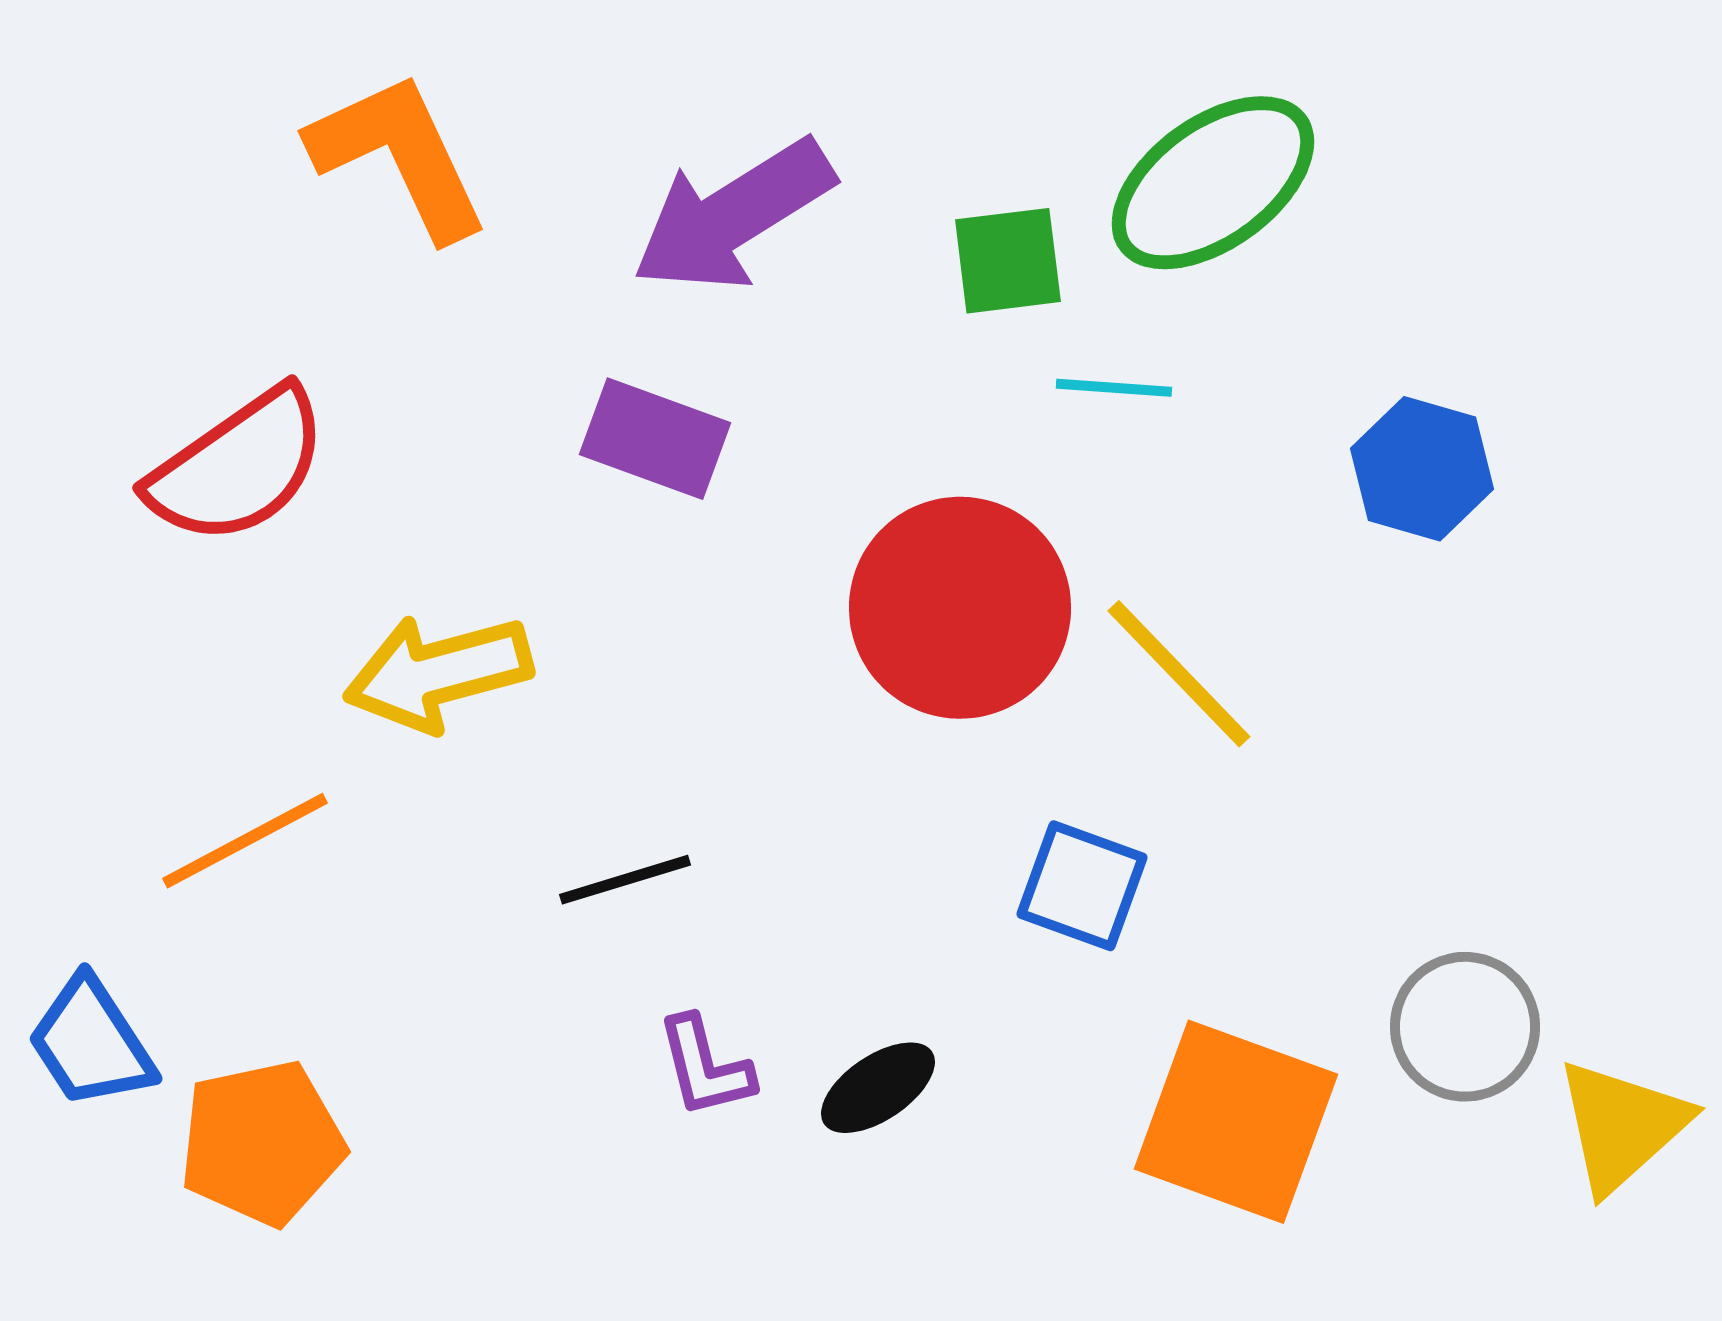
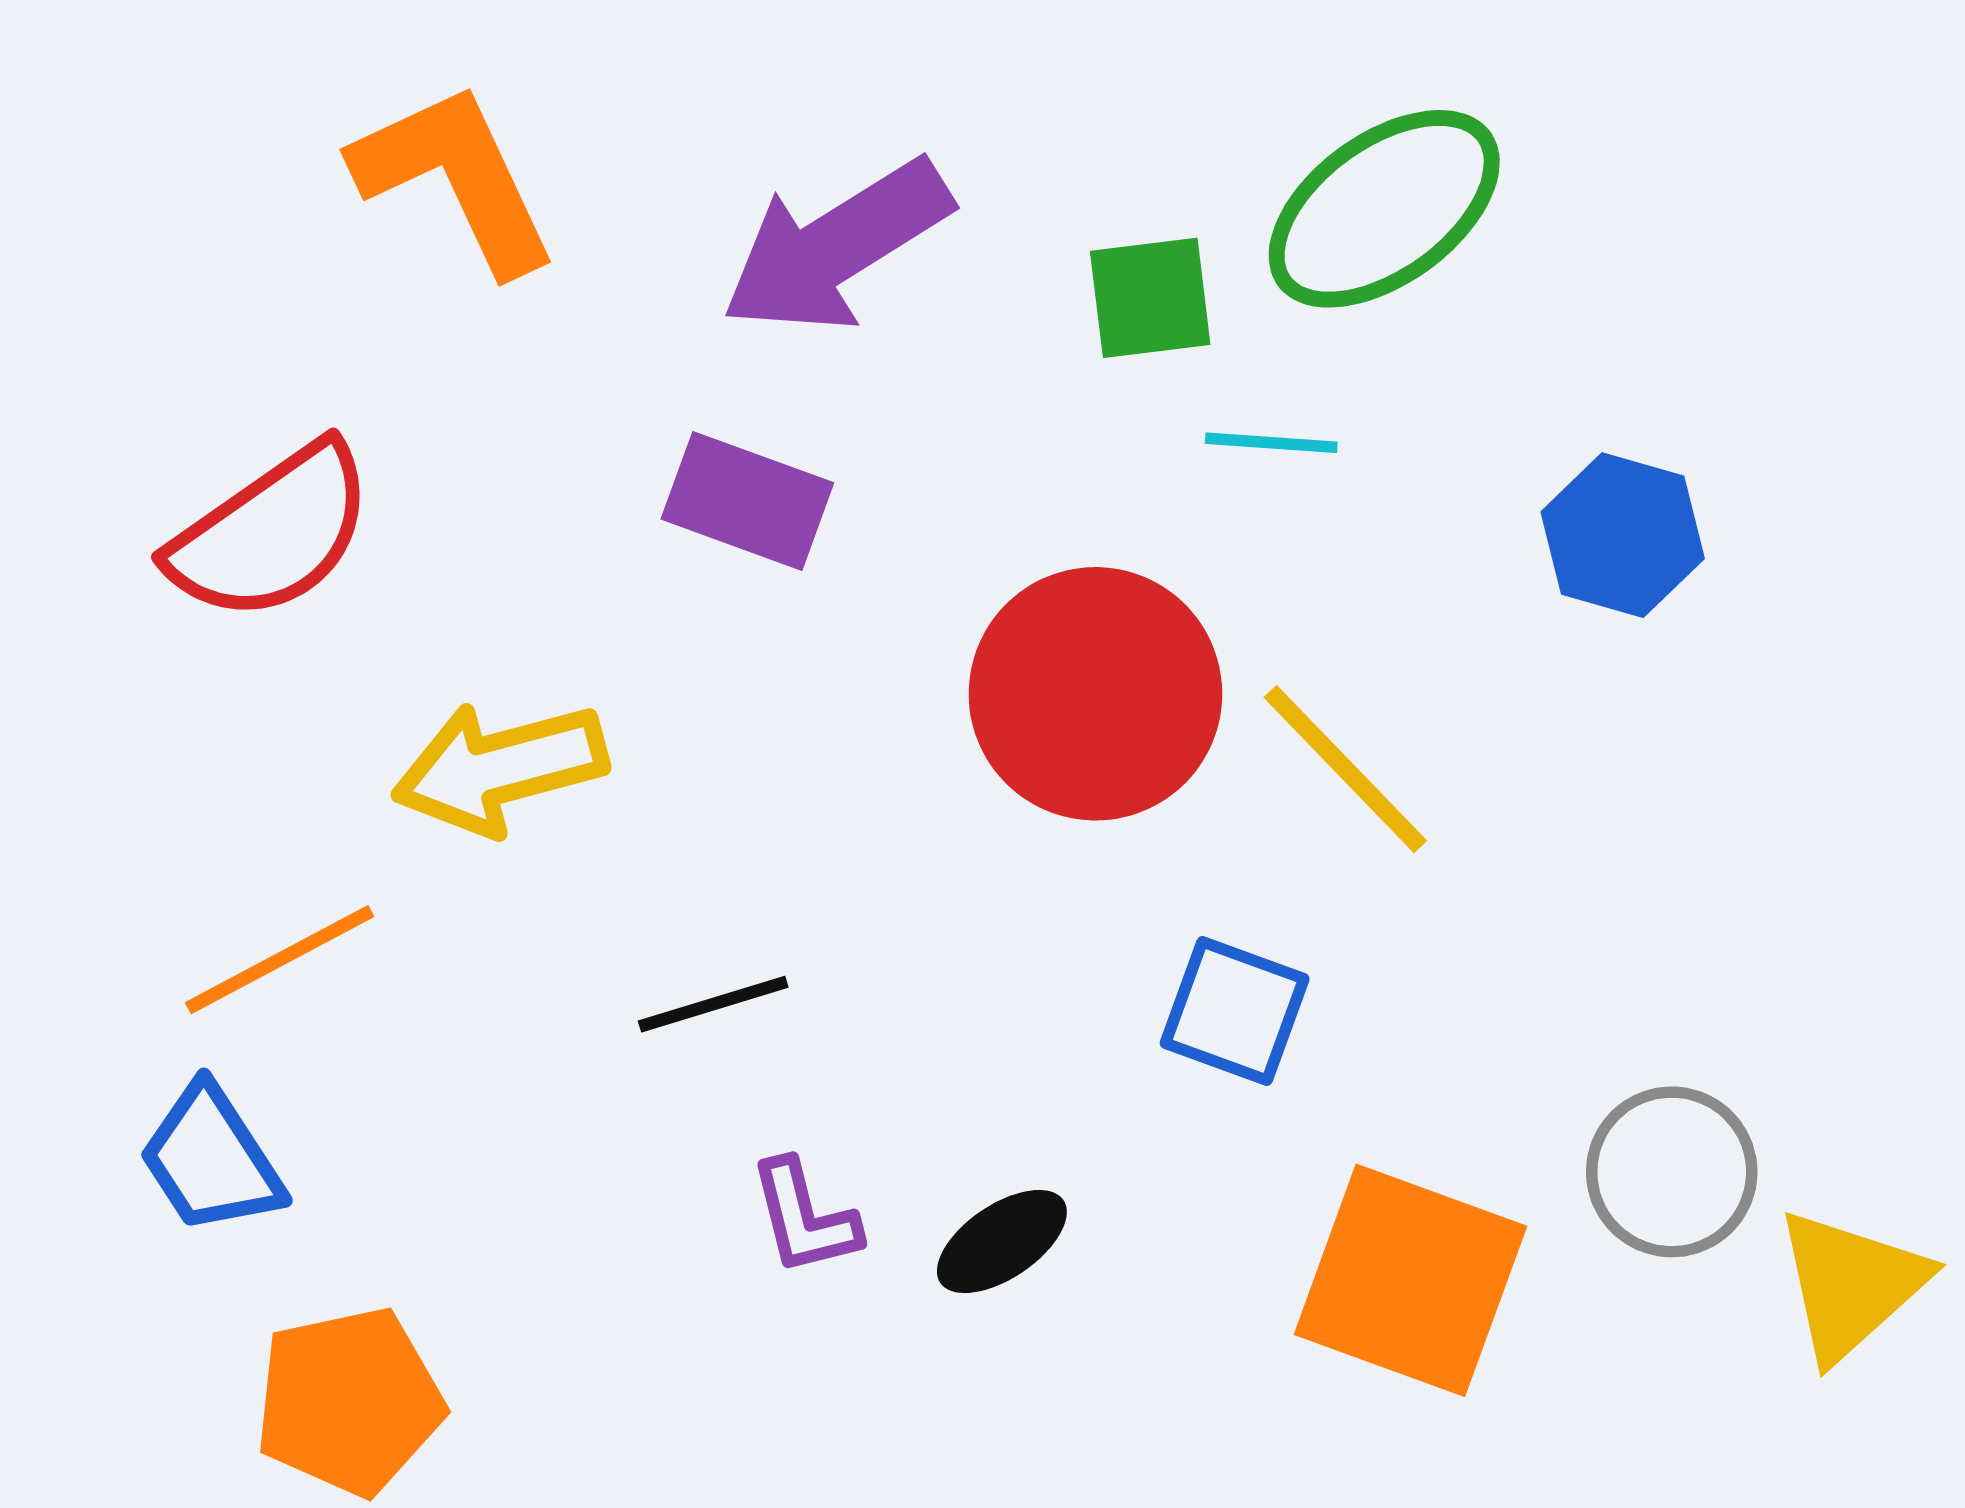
blue trapezoid: (91, 1043) -> (211, 1159), moved
orange pentagon: (262, 1143) -> (349, 1401), moved

